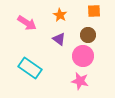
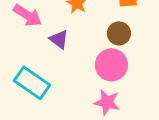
purple triangle: (59, 39) -> (59, 39), moved

